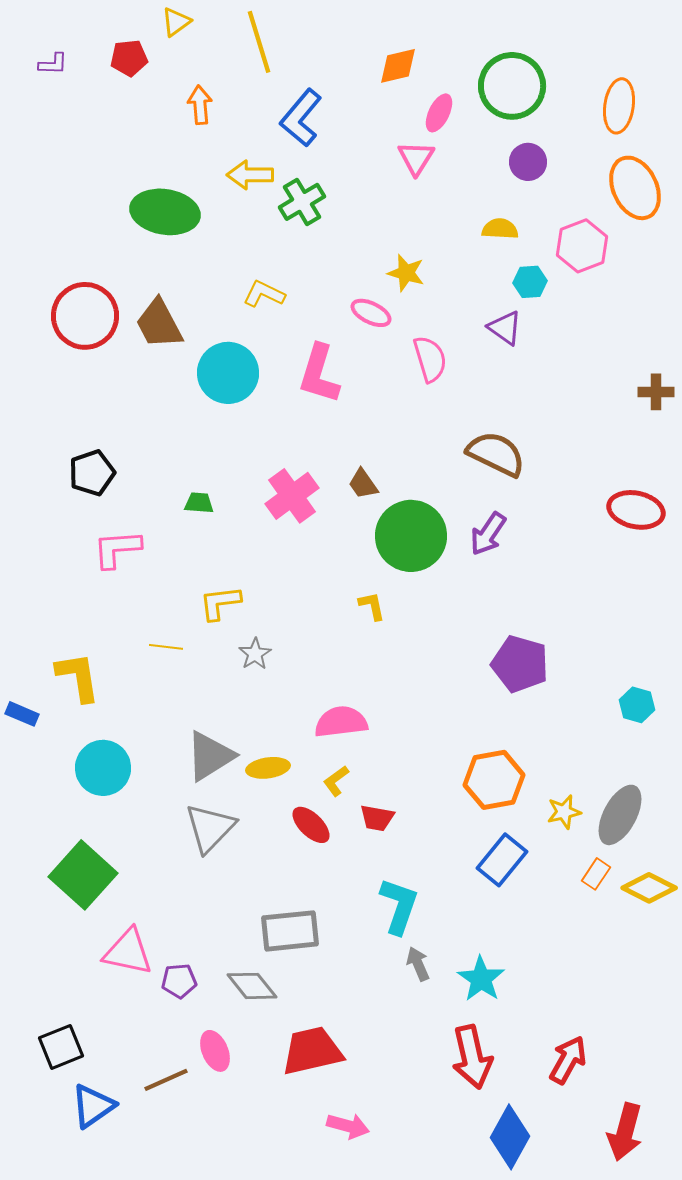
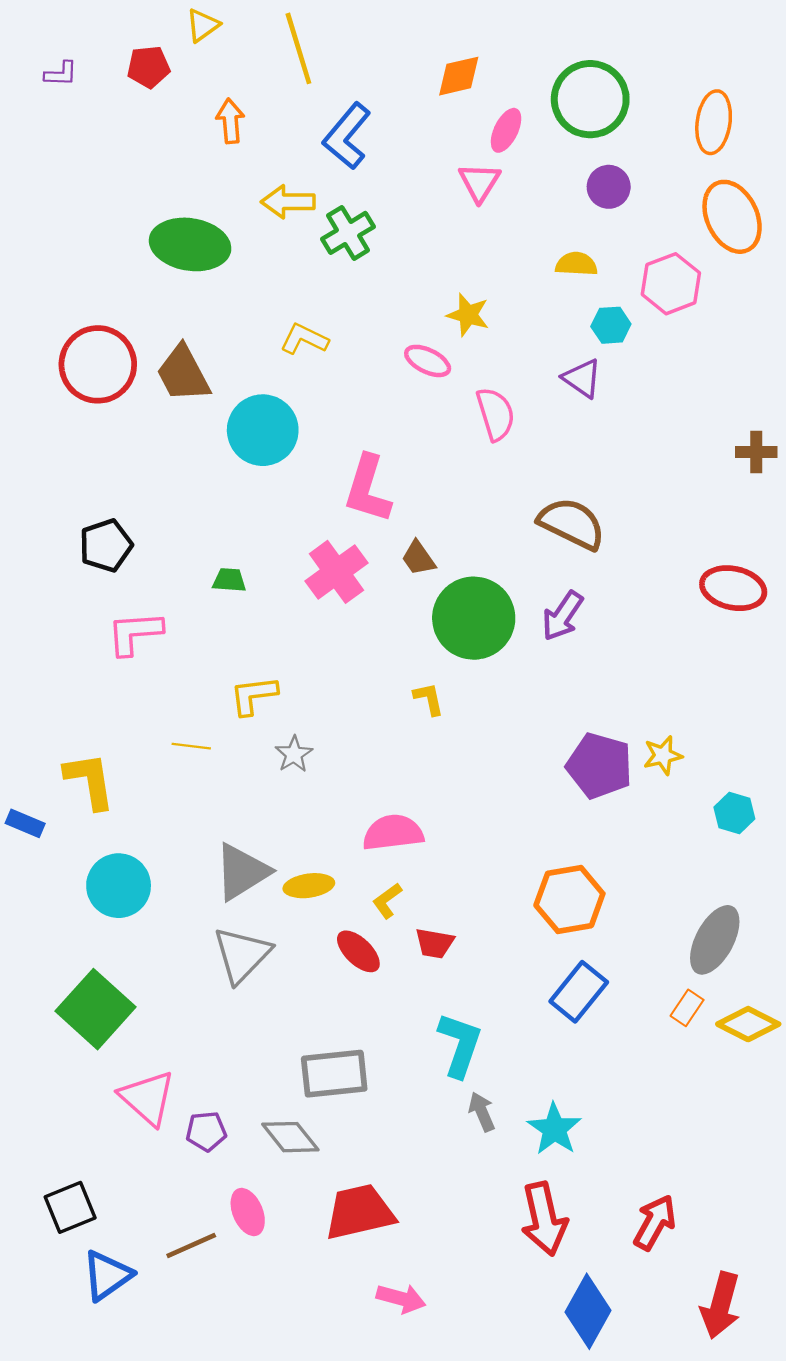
pink L-shape: (319, 374) -> (368, 489), moved
yellow star: (564, 812) -> (663, 755), moved
pink triangle: (128, 952) -> (147, 1098), turned 30

